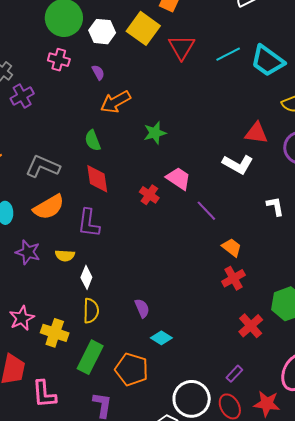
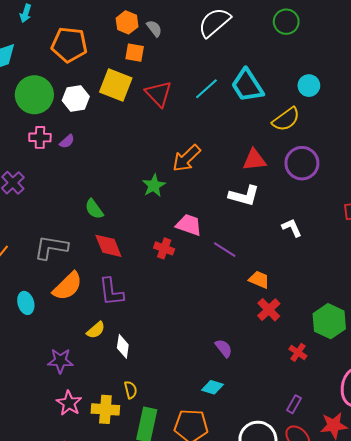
cyan trapezoid: (268, 61) -> (247, 85), turned 36
purple semicircle: (98, 72) -> (67, 141), moved, turned 91
orange arrow: (115, 102) -> (186, 158), moved
purple star: (28, 252) -> (60, 361), moved
yellow semicircle: (65, 255) -> (96, 330), turned -30
purple semicircle: (142, 308) -> (224, 348), moved
yellow semicircle: (91, 311) -> (131, 390), moved, size x0.7
red cross: (251, 326) -> (298, 352), size x0.7

